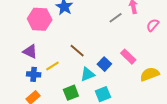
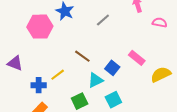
gray line: (116, 18) -> (103, 20), moved
pink semicircle: (153, 25) -> (160, 23), turned 64
purple triangle: (30, 51) -> (15, 63), moved

